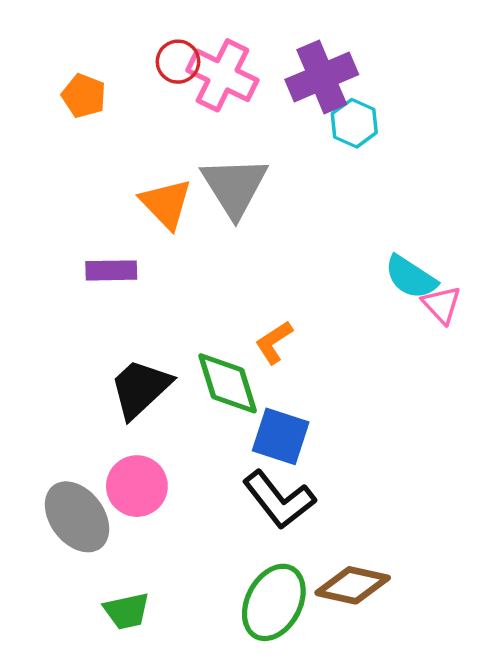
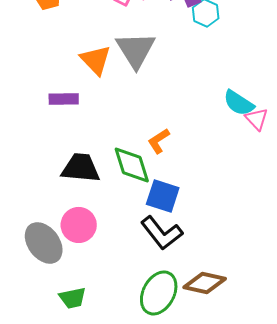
black trapezoid: (140, 388) -> (81, 168), turned 48

